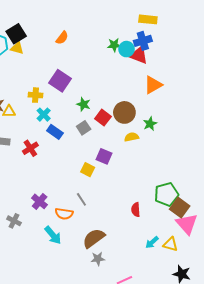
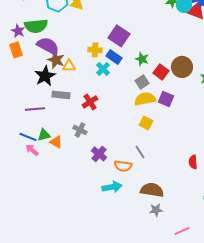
blue rectangle: (55, 132) -> (114, 57), moved
yellow semicircle: (132, 137) -> (145, 99), moved, size x1.5
purple square: (104, 156) -> (166, 99), moved
gray cross: (14, 221) -> (80, 130), moved
cyan arrow: (53, 235) -> (112, 187), turned -60
brown semicircle: (94, 238) -> (152, 190), turned 45

